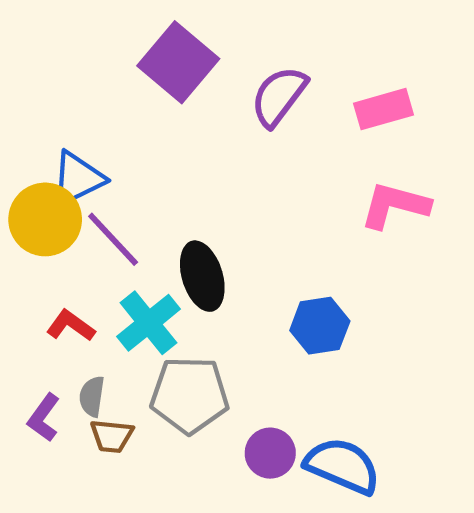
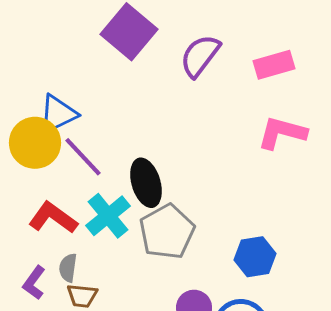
red L-shape: (71, 326) -> (53, 218), size x1.4
blue hexagon: (320, 326) -> (255, 257), moved
gray pentagon: (190, 395) -> (167, 232), moved, turned -30

